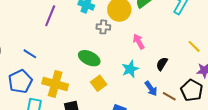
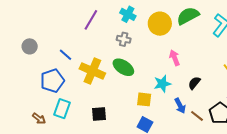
gray cross: (103, 27) -> (124, 39), moved
yellow square: (99, 83) -> (144, 99), moved, turned 35
yellow cross: (55, 84) -> (92, 71), moved

